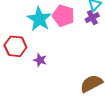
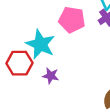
cyan star: (39, 19) -> (40, 44), moved

